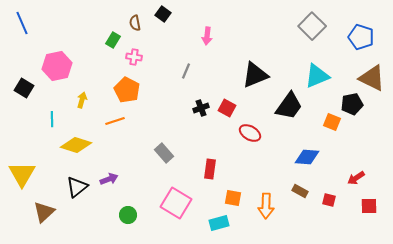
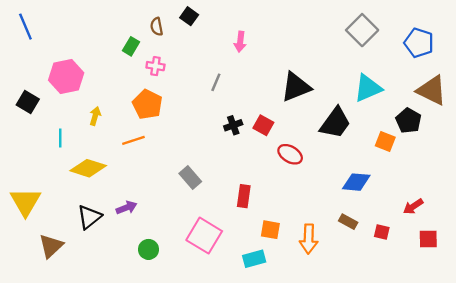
black pentagon: (352, 104) -> (408, 121), turned -30

